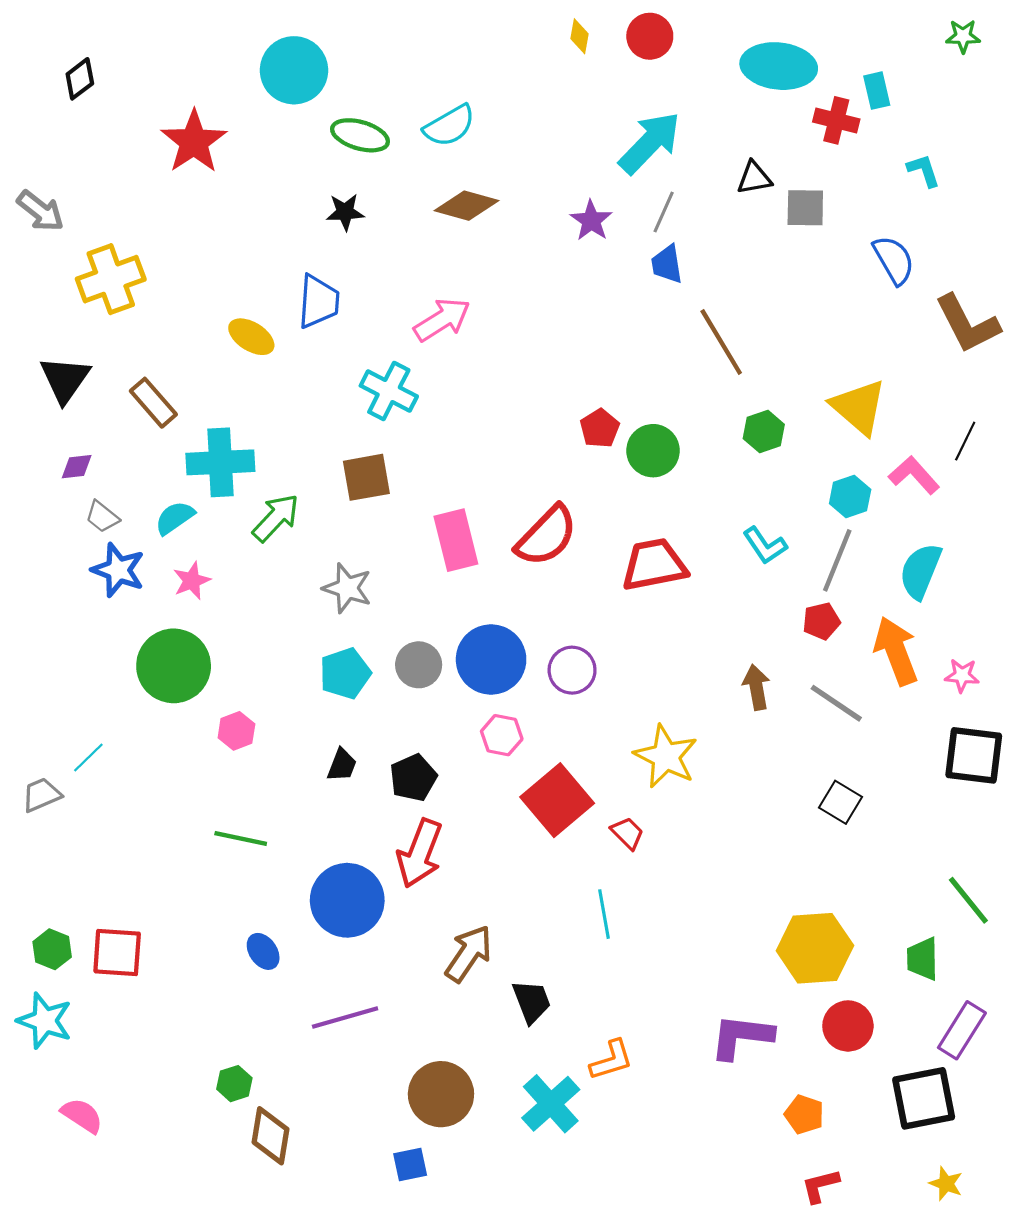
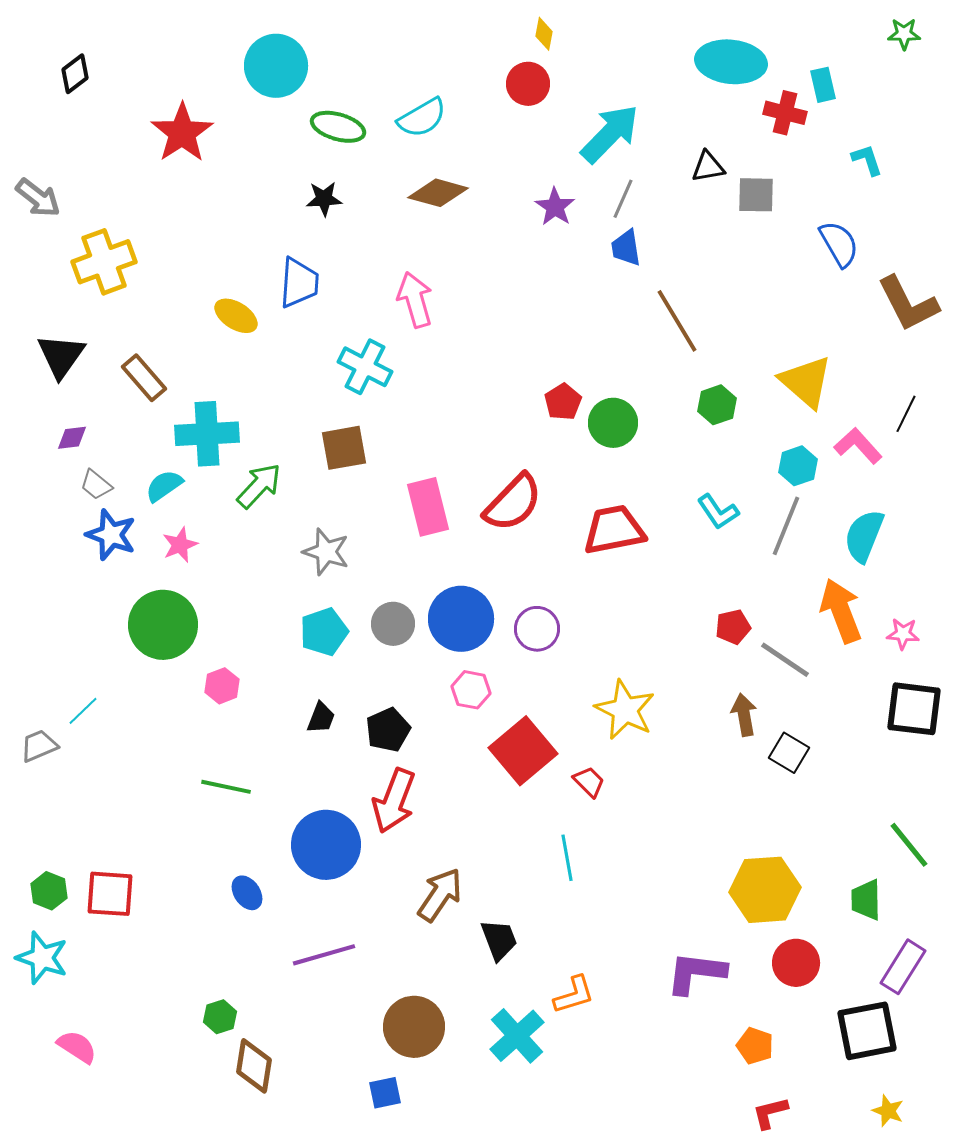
red circle: (650, 36) -> (528, 84), moved
pink arrow: (442, 320) -> (415, 300), turned -74
red pentagon: (821, 621) -> (733, 627), moved
brown arrow: (756, 687) -> (744, 715), moved

